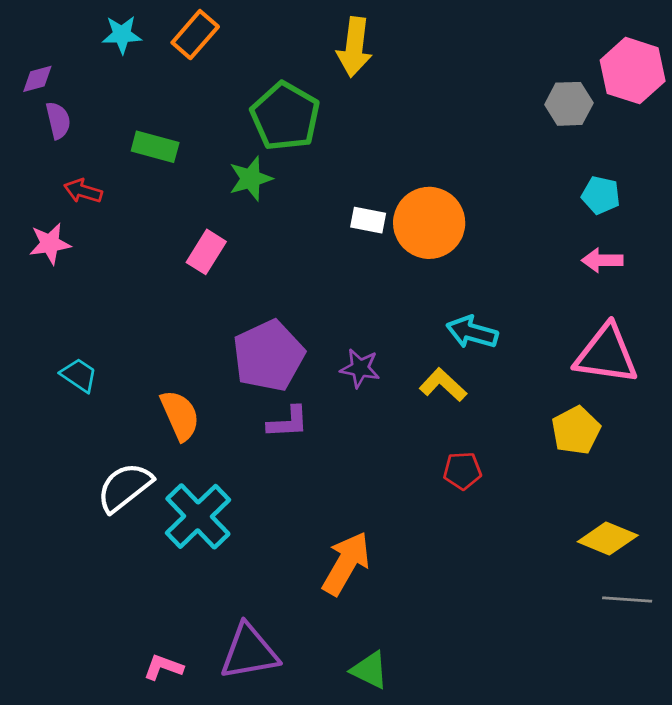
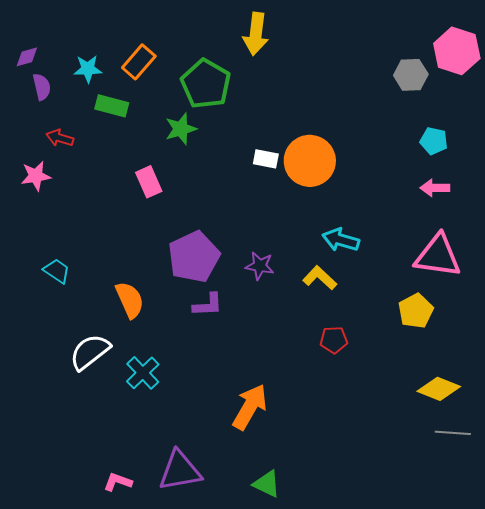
cyan star: (122, 35) -> (88, 69), moved
orange rectangle: (195, 35) -> (139, 62), moved
pink rectangle: (206, 252) -> (149, 182), turned -56
cyan cross: (198, 516) -> (143, 373), size x0.7

